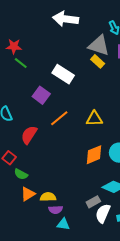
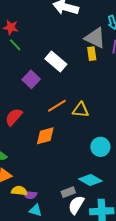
yellow rectangle: (98, 61) -> (92, 54), turned 32
orange line: (59, 118) -> (57, 106), moved
orange diamond: (94, 155) -> (45, 136), moved
yellow semicircle: (48, 197) -> (19, 191), moved

